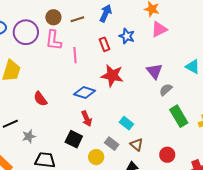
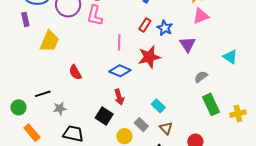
blue star: (127, 36) -> (165, 28), moved
red rectangle: (104, 44) -> (145, 25), turned 48
pink line: (75, 55) -> (119, 42), moved
purple triangle: (154, 71) -> (188, 44), moved
red star: (112, 76) -> (149, 57), turned -30

